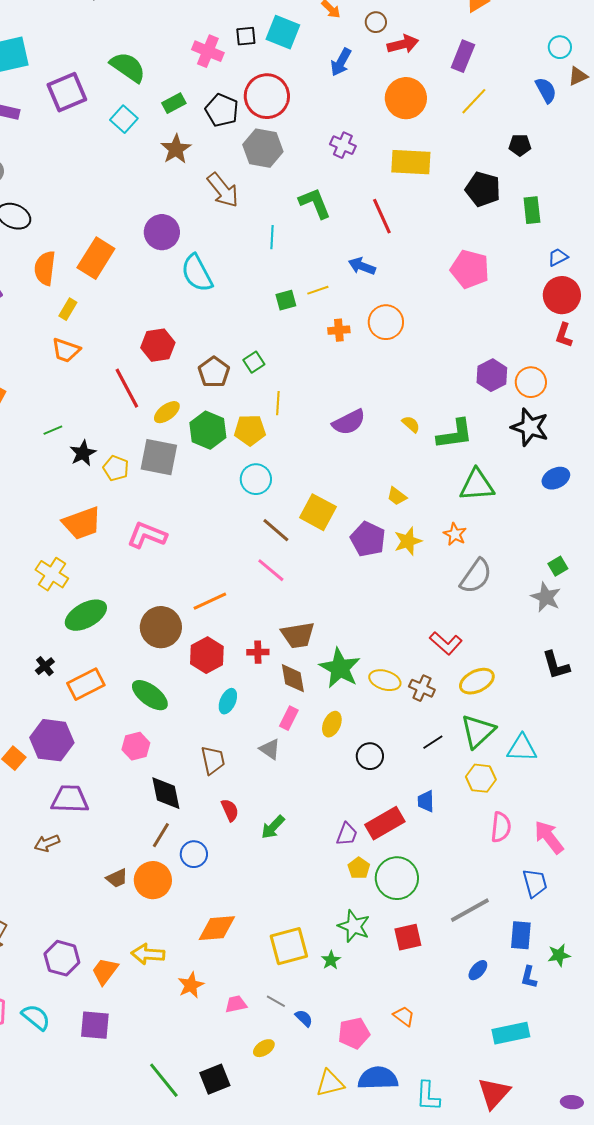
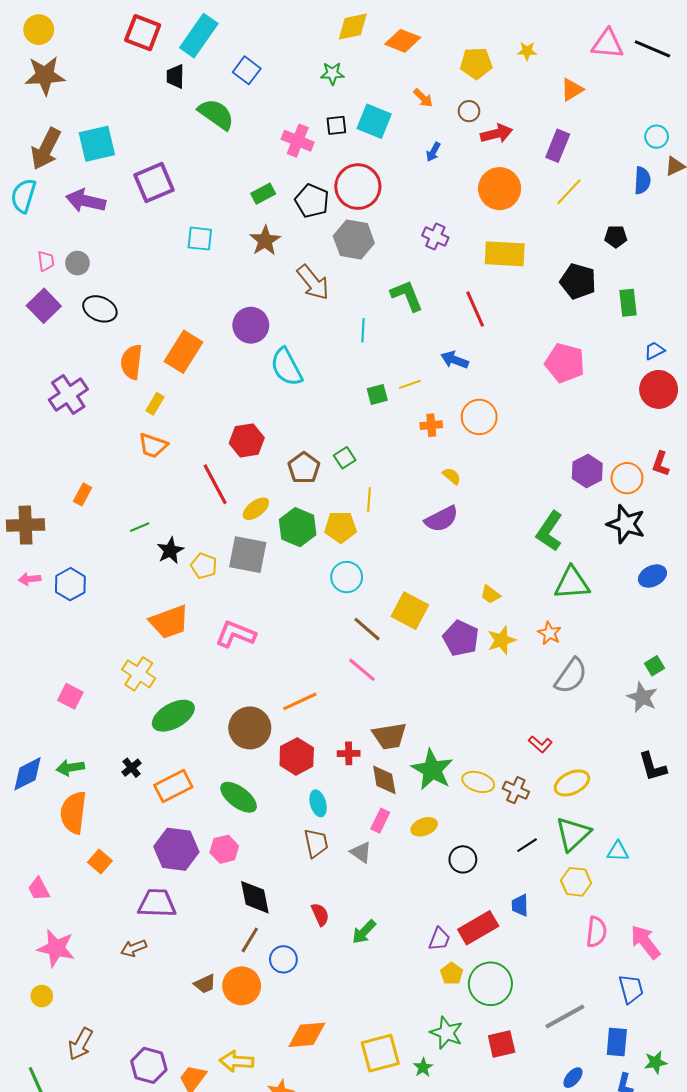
blue arrow: (341, 62) -> (433, 152), size x0.7
green semicircle: (128, 67) -> (216, 114), moved
blue semicircle: (546, 90) -> (642, 180), turned 32
cyan square: (124, 119) -> (200, 239), moved, turned -36
red L-shape: (564, 335) -> (661, 464), moved
yellow semicircle: (411, 424) -> (452, 476), moved
green L-shape: (455, 434) -> (550, 531), turned 132
red L-shape: (446, 643) -> (540, 744), size x0.7
cyan ellipse: (228, 701) -> (318, 803), turned -40
yellow ellipse: (332, 724) -> (424, 827), turned 45
purple hexagon: (52, 740) -> (176, 849), moved
cyan triangle: (522, 748) -> (618, 851), size x0.7
brown trapezoid: (213, 760) -> (316, 843), moved

